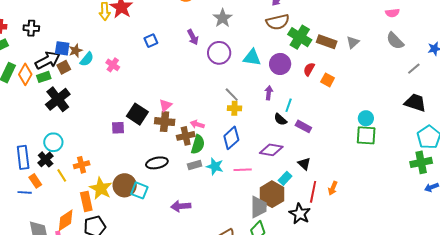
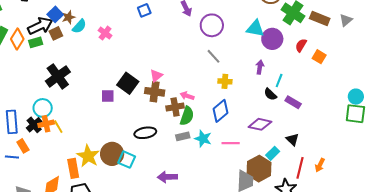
blue square: (62, 48) -> (55, 14), turned 35
cyan triangle: (252, 58) -> (255, 28), moved
gray line: (232, 95) -> (214, 56), moved
black cross: (58, 99) -> (58, 76), moved
orange cross: (82, 165) -> (46, 124), moved
yellow line: (62, 175) -> (58, 127), moved

